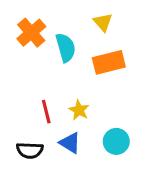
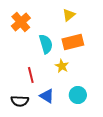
yellow triangle: (103, 22) -> (69, 15), turned 32
cyan semicircle: (66, 48) -> (46, 44), moved
yellow star: (79, 110) -> (62, 66), moved

